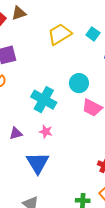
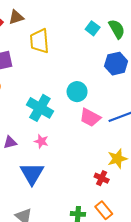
yellow trapezoid: (60, 34) -> (39, 41), moved, turned -65
cyan square: (93, 34) -> (93, 28), moved

